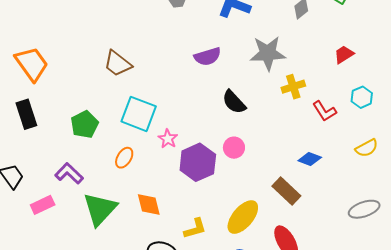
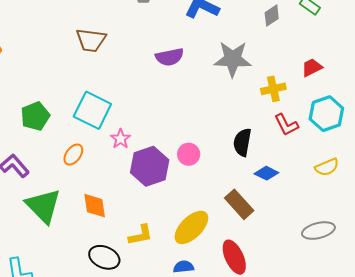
brown trapezoid: (118, 64) -> (91, 40), moved, turned -36
yellow cross: (293, 87) -> (273, 89), moved
cyan hexagon: (362, 97) -> (326, 114), size x1.5
black semicircle: (234, 102) -> (242, 142), moved, turned 48
green triangle: (100, 209) -> (43, 206), turned -33

